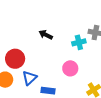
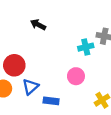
black arrow: (46, 35) -> (38, 25), moved

